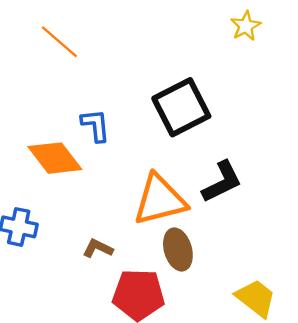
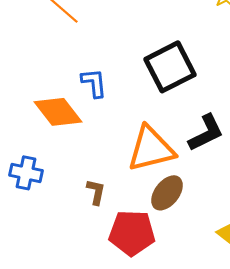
brown L-shape: (98, 248) -> (96, 192), turned 76
brown ellipse: (178, 250) -> (167, 193), turned 54

